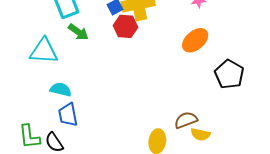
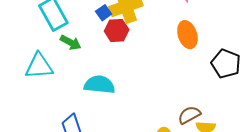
orange ellipse: (195, 40) -> (187, 35), turned -60
cyan semicircle: (61, 90) -> (99, 85), moved, size x1.4

